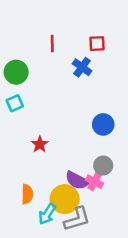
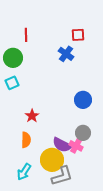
red line: (52, 44) -> (26, 35), moved
orange semicircle: (27, 194) -> (26, 140), moved
cyan arrow: (47, 214) -> (24, 172), moved

